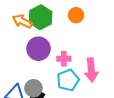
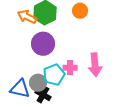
pink cross: (64, 59) -> (70, 68), moved
cyan pentagon: (68, 80) -> (54, 75), moved

